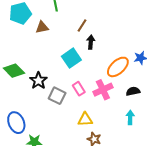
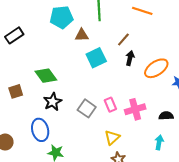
cyan square: (71, 58) -> (96, 58), moved
orange ellipse: (118, 67) -> (156, 68), moved
black star: (38, 81) -> (53, 102), moved
yellow triangle: (85, 119) -> (112, 137), turned -49

